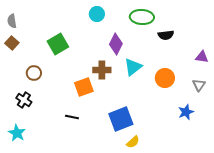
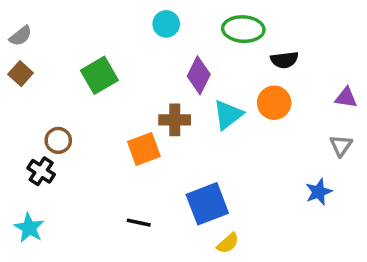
gray semicircle: (12, 21) -> (21, 36), turned -120
brown circle: (34, 73) -> (58, 140), moved
orange circle: (165, 78) -> (274, 103), moved
black line: (72, 117) -> (139, 223), moved

